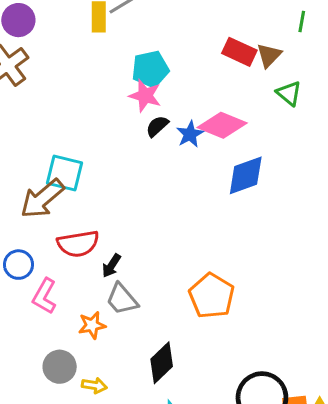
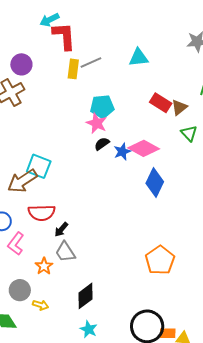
blue diamond: (246, 175) -> (155, 182), turned -52
orange pentagon: (212, 296) -> (160, 260), moved
orange star: (92, 325) -> (44, 266), turned -30

